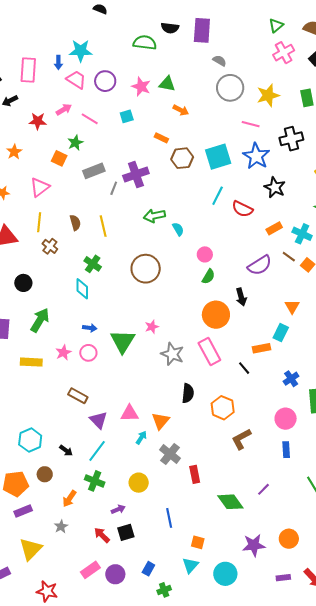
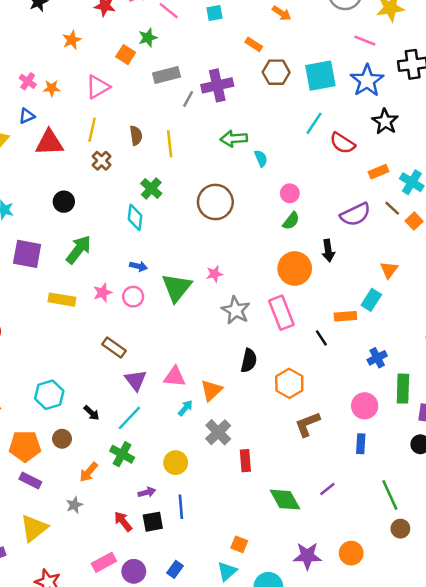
purple rectangle: (23, 511) -> (30, 480), turned 42
blue line: (169, 518) -> (181, 507), moved

